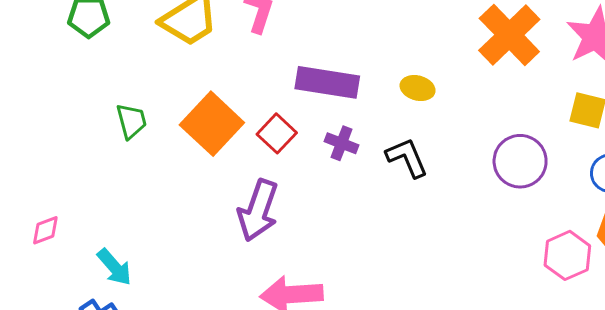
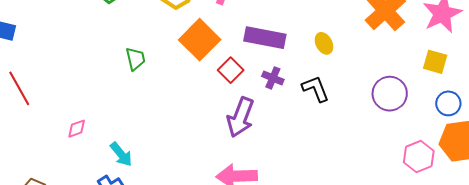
yellow ellipse: (418, 88) -> (324, 43), turned 45
orange square: (212, 124) -> (200, 40), moved
purple arrow: (258, 210) -> (240, 117), moved

